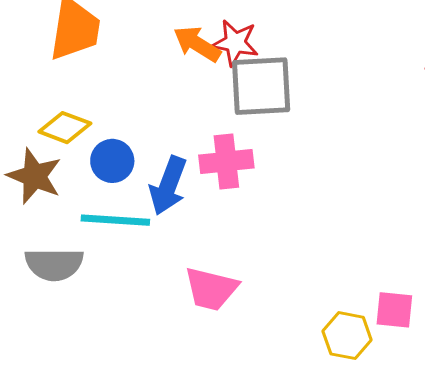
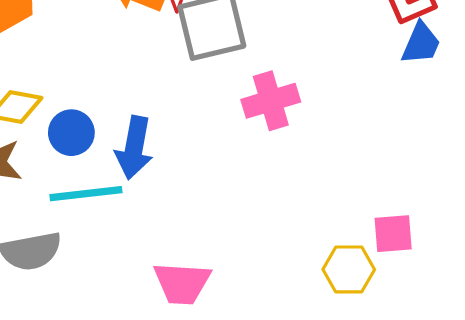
pink cross: (226, 161) -> (271, 101), moved
pink trapezoid: (211, 289) -> (182, 283), moved

